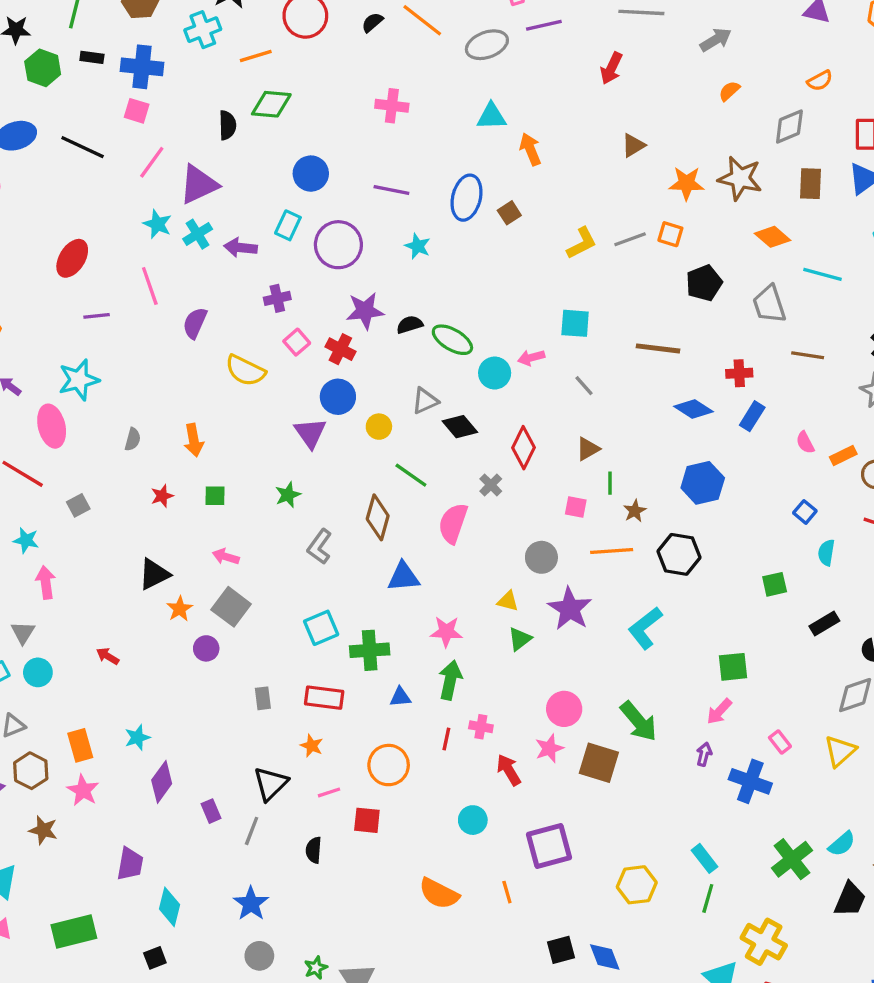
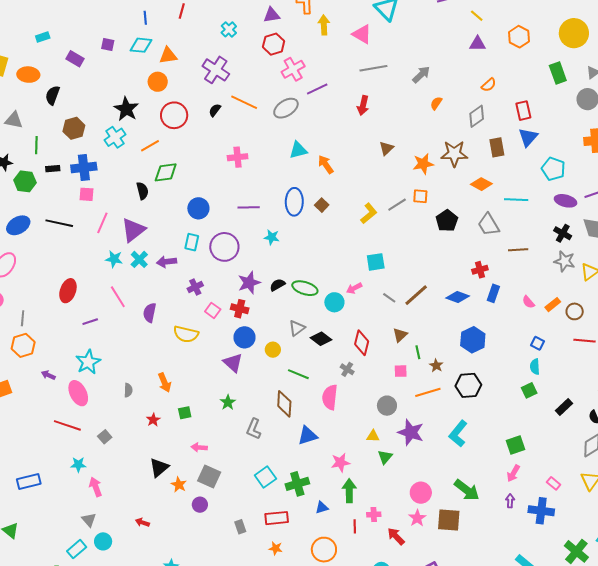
brown line: (658, 348) -> (416, 295), moved, turned -36
cyan semicircle: (826, 553) -> (535, 367), moved

